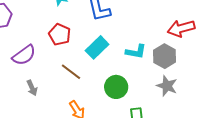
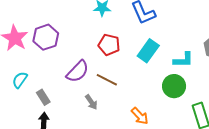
cyan L-shape: (136, 52) -> (183, 60), moved
brown line: (71, 72) -> (107, 80), moved

